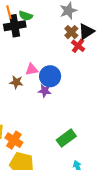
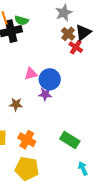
brown star: (16, 82) -> (16, 104), moved
green rectangle: (66, 138) -> (70, 140), turned 72
orange cross: (14, 140) -> (27, 140), moved

